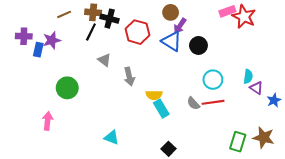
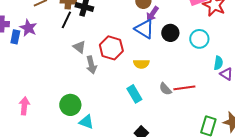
red hexagon: (137, 32) -> (111, 48), moved
purple star: (52, 40) -> (28, 28), turned -30
gray arrow: (129, 76) -> (91, 65), moved
cyan circle: (213, 80) -> (199, 39), moved
green circle: (67, 88) -> (70, 105), moved
yellow semicircle: (154, 95) -> (141, 64), moved

